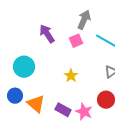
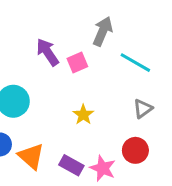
pink square: (76, 41) -> (77, 63), moved

